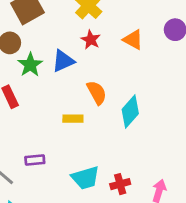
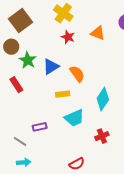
blue triangle: (63, 61) -> (51, 67), moved
cyan diamond: (130, 112) -> (103, 99), moved
cyan trapezoid: (85, 178) -> (74, 118), moved

